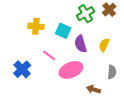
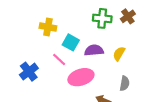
green cross: (86, 14) -> (102, 18), turned 30
cyan square: (63, 31) -> (71, 42), moved
purple semicircle: (81, 44) -> (94, 50), turned 96

